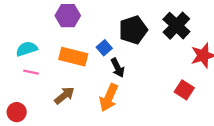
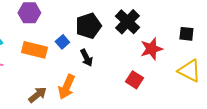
black arrow: (118, 68) -> (86, 58), moved
brown arrow: (64, 95) -> (37, 95), moved

